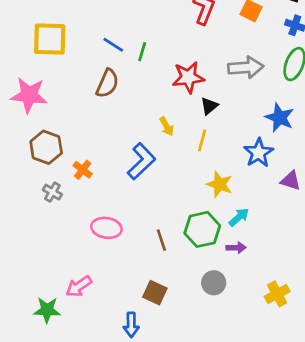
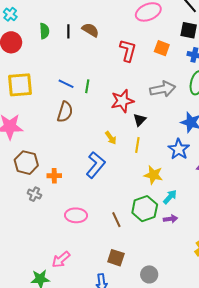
orange cross: (83, 170) -> (54, 176), turned -32
gray circle: (214, 283) -> (149, 274), moved

